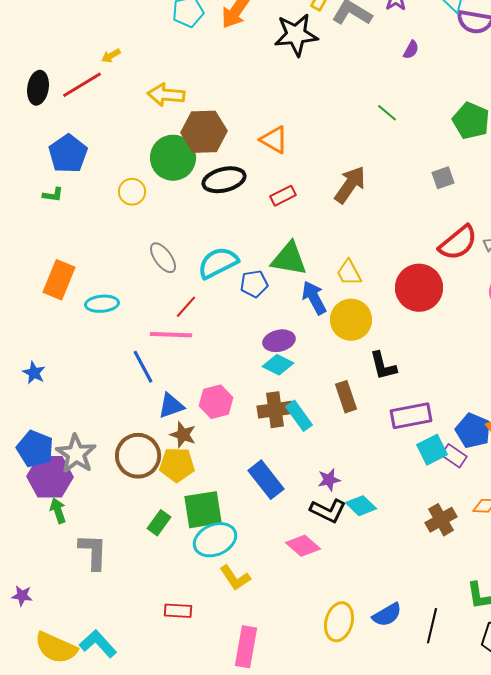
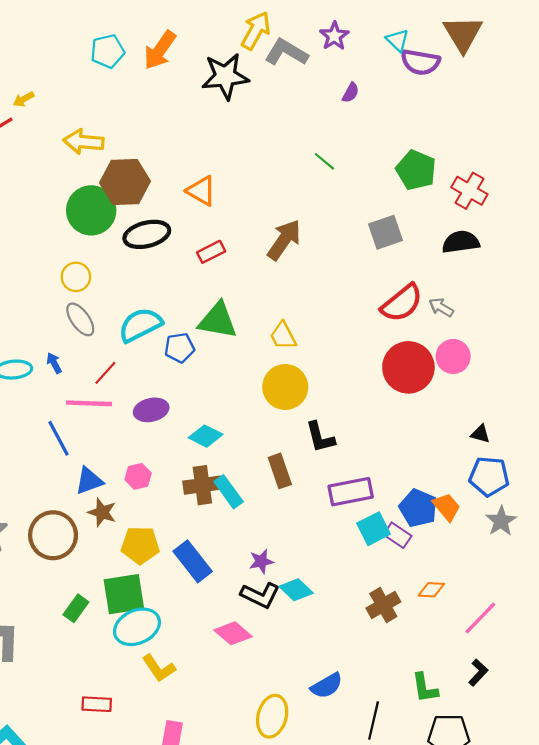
gray square: (443, 178) -> (386, 232), size x1.4
yellow circle: (132, 192) -> (76, 277), moved
red circle: (419, 288) -> (408, 367), moved
blue arrow: (314, 298) -> (54, 363), moved, size x0.6
purple ellipse: (279, 341) -> (151, 410), moved
pink hexagon: (216, 402) -> (138, 476), size x0.7
yellow pentagon: (177, 465) -> (140, 545), moved
blue semicircle: (387, 615) -> (327, 686), moved

